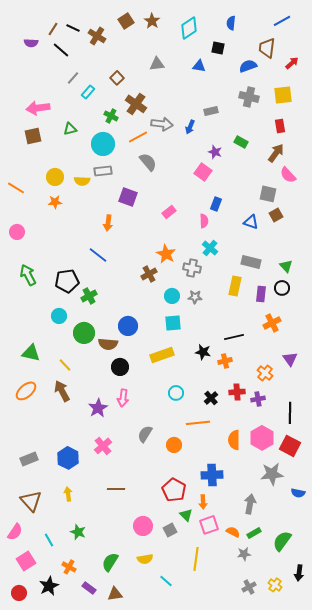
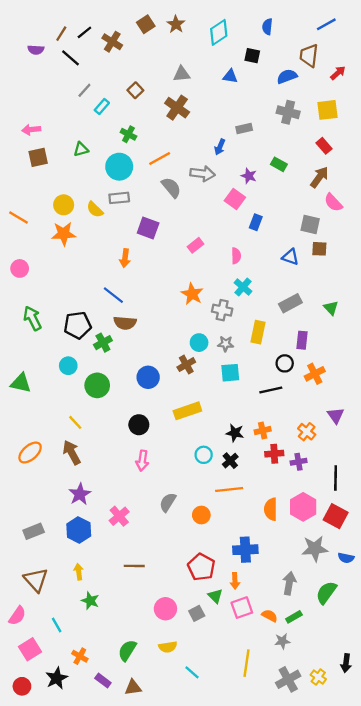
black line: (73, 28) -> (84, 32), turned -64
brown cross: (136, 104) -> (177, 108), moved
pink arrow: (38, 108) -> (31, 130), moved, size x0.7
gray arrow: (162, 124) -> (202, 174), moved
red rectangle: (280, 126) -> (324, 146), turned -32
yellow semicircle: (82, 181) -> (95, 209), turned 42
orange star: (55, 202) -> (64, 234), size x1.5
blue rectangle: (216, 204) -> (256, 222), moved
brown square: (276, 215) -> (319, 249), turned 32
gray rectangle: (251, 262) -> (290, 303), turned -42
brown cross: (149, 274) -> (186, 365), moved
yellow rectangle: (235, 286) -> (258, 332), moved
black circle: (282, 288) -> (285, 363), moved
cyan square: (173, 323) -> (230, 373), moved
brown semicircle: (108, 344) -> (125, 323), moved
black star: (203, 352) -> (235, 433), moved
green triangle: (31, 353) -> (21, 383), moved
orange cross: (225, 361) -> (263, 431), moved
black cross: (211, 398) -> (230, 461), moved
purple star: (98, 408) -> (80, 494), moved
blue semicircle: (298, 493) -> (346, 558), moved
green star: (78, 532) -> (90, 601), moved
green semicircle: (282, 541) -> (326, 593), moved
yellow line: (196, 559) -> (246, 663), moved
gray cross: (249, 587) -> (288, 679), size x1.5

